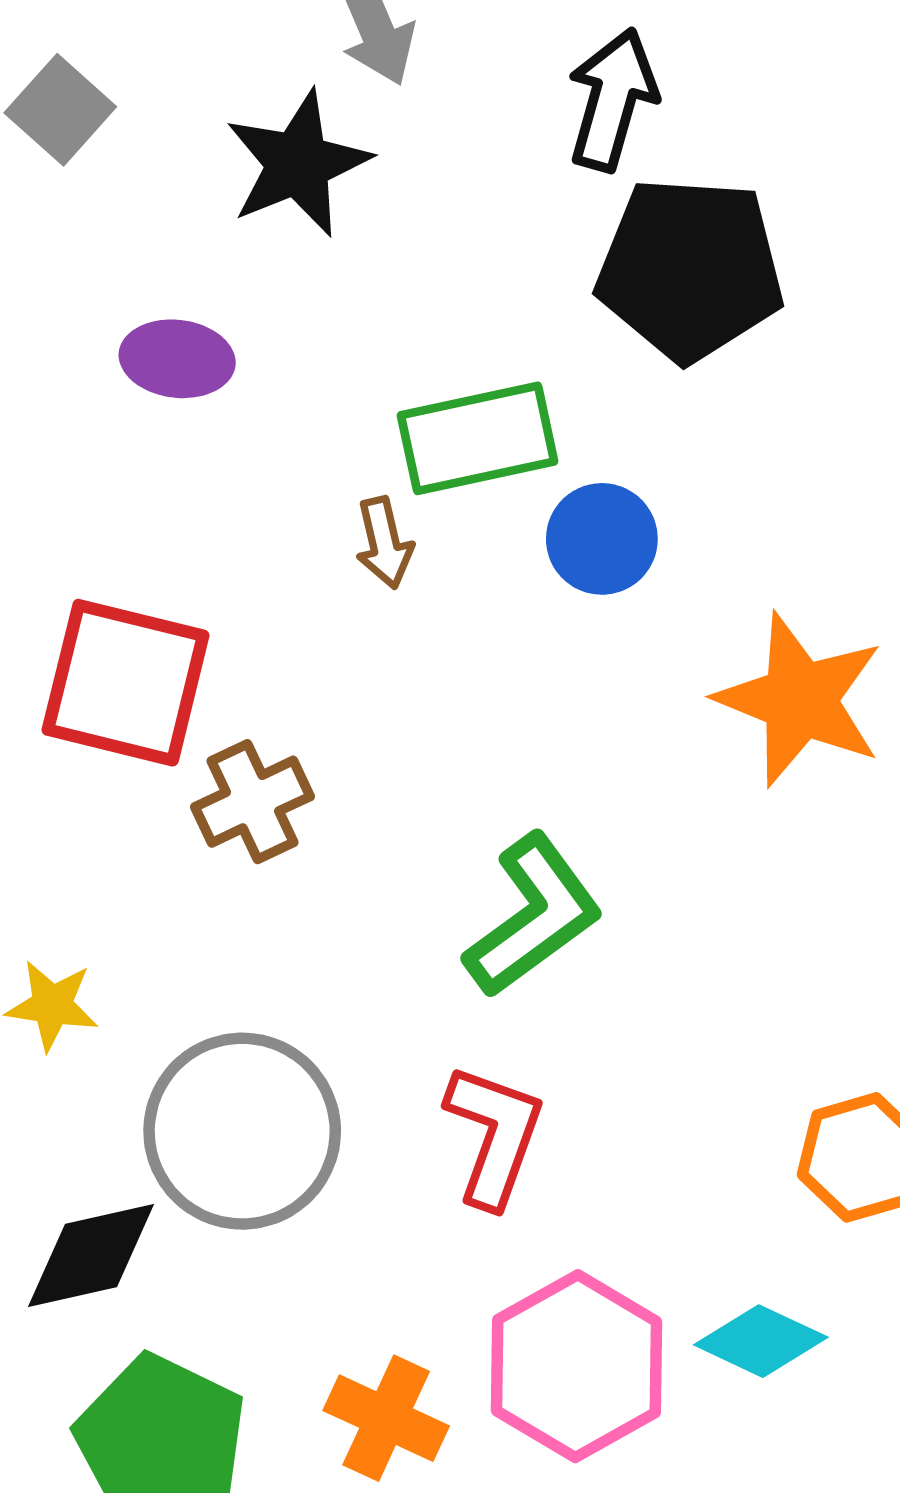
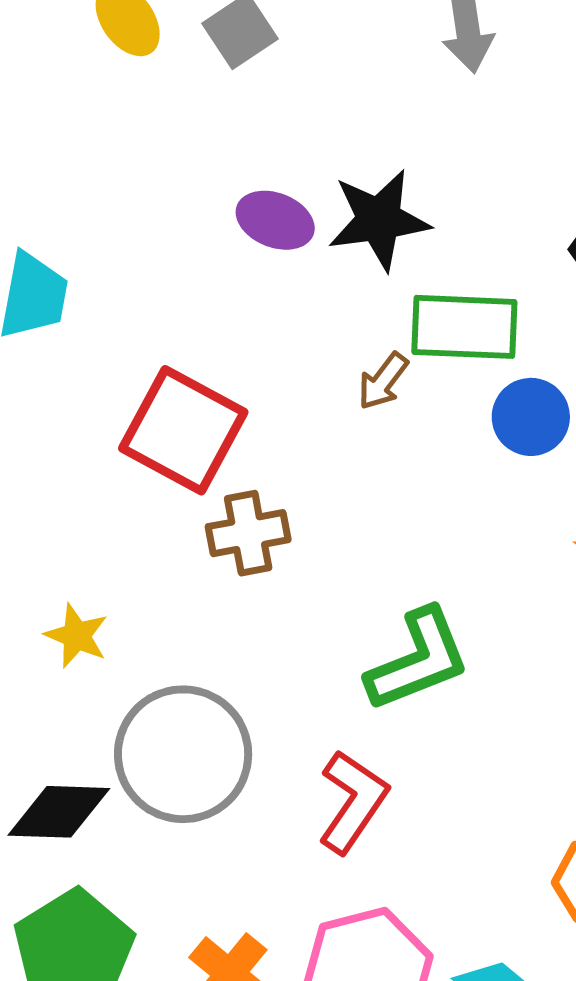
black star: (298, 164) -> (379, 220), moved
brown arrow: (384, 543) -> (383, 381), turned 36

